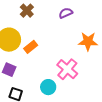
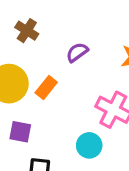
purple semicircle: (66, 13) -> (77, 52), moved

